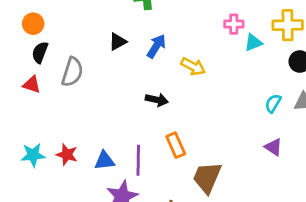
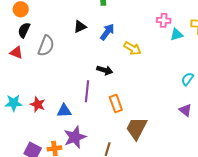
purple line: (138, 160) -> (87, 91), moved

